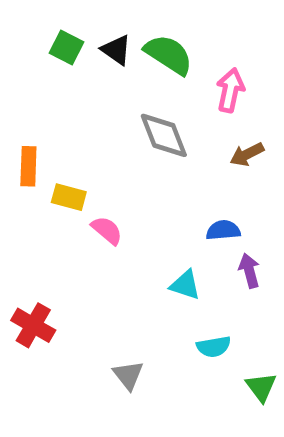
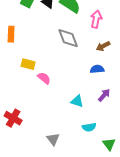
orange rectangle: (28, 166) -> (11, 34), moved
blue semicircle: (223, 230) -> (97, 69), moved
purple arrow: (249, 271) -> (104, 95), turned 56

